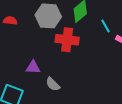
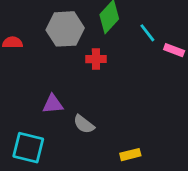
red cross: (67, 40) -> (96, 59), size x0.6

